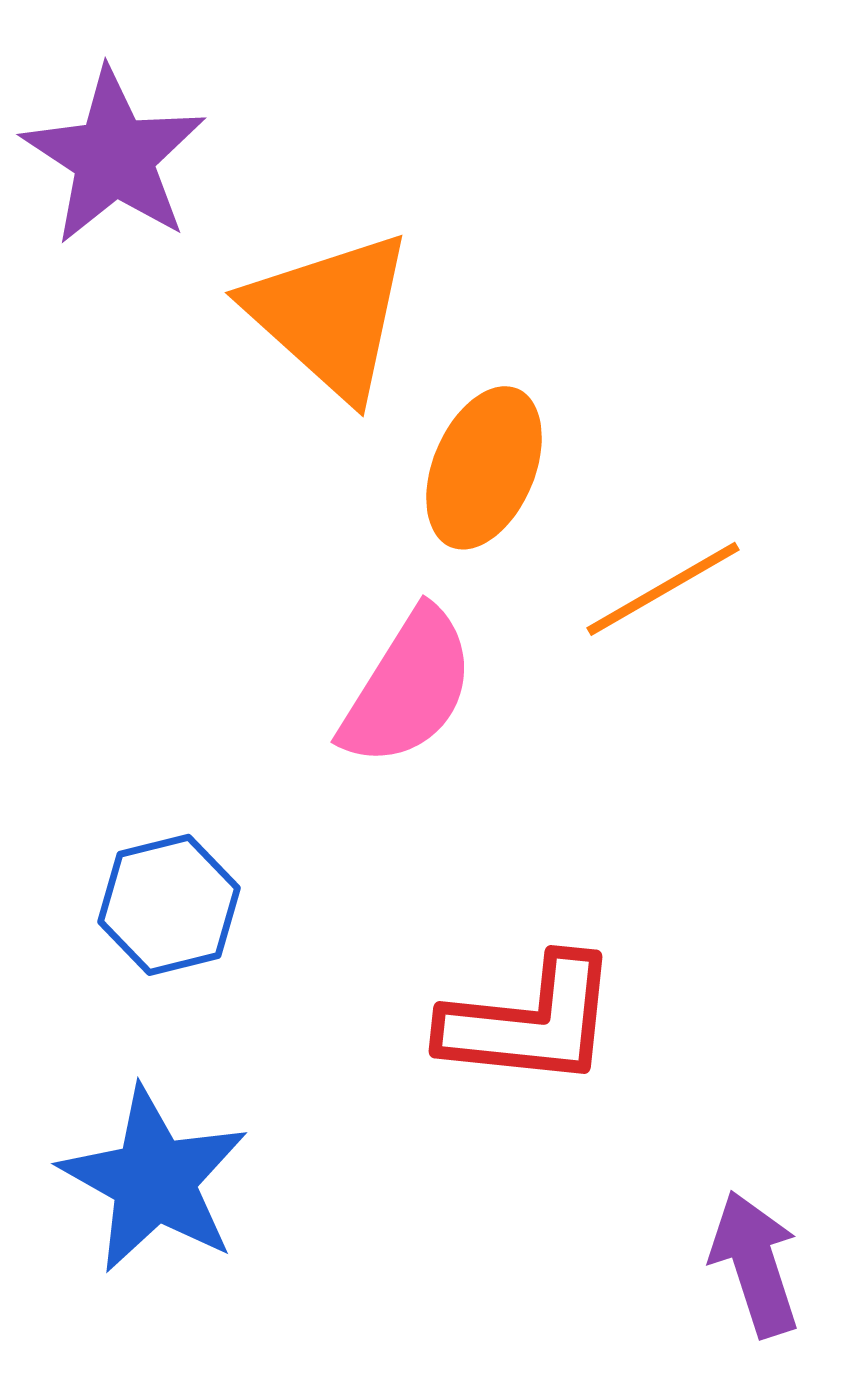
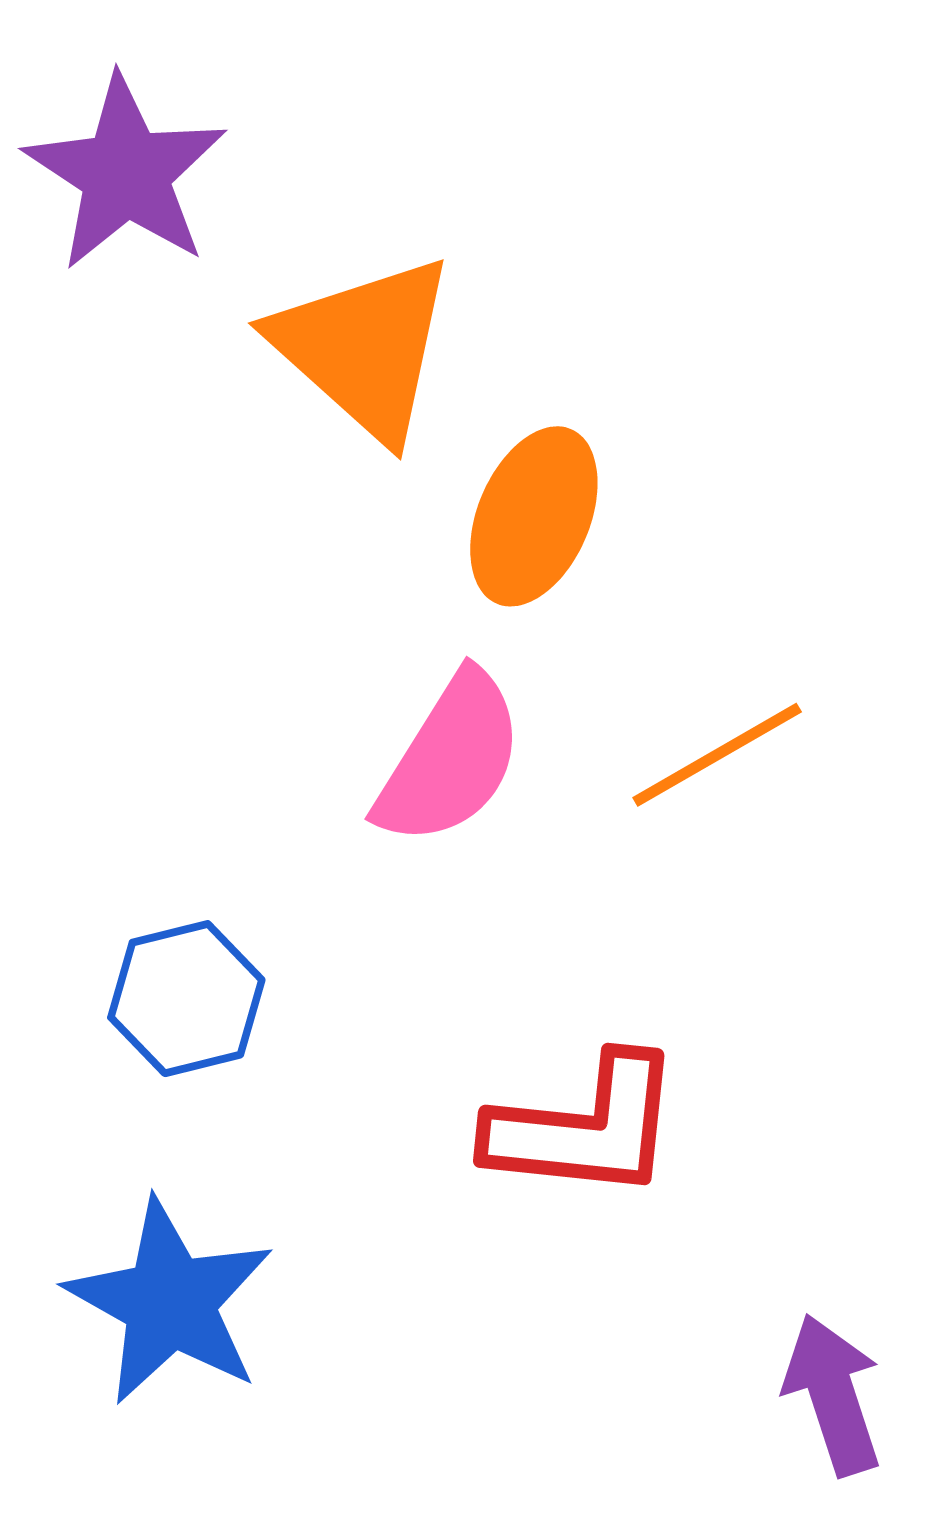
orange line: (663, 589) -> (717, 755), moved

